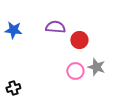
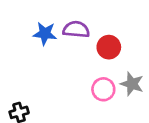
blue star: (13, 30) -> (45, 34), moved

